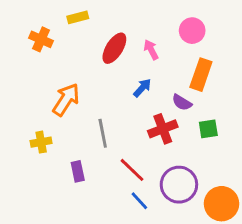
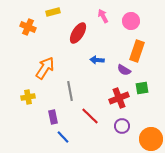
pink arrow: (151, 50) -> (103, 16), moved
blue arrow: (142, 88) -> (97, 60), turned -128
red cross: (163, 129) -> (119, 98), moved
purple circle: (179, 185) -> (122, 126), size x0.6
blue line: (139, 201) -> (63, 137), moved

